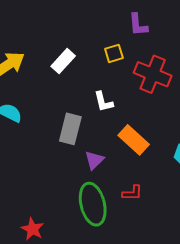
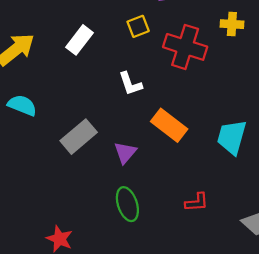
gray rectangle: (70, 129) -> (79, 137), moved, turned 40
red L-shape: (132, 193) -> (197, 202), moved
green ellipse: (93, 204) -> (127, 204), size x0.7

